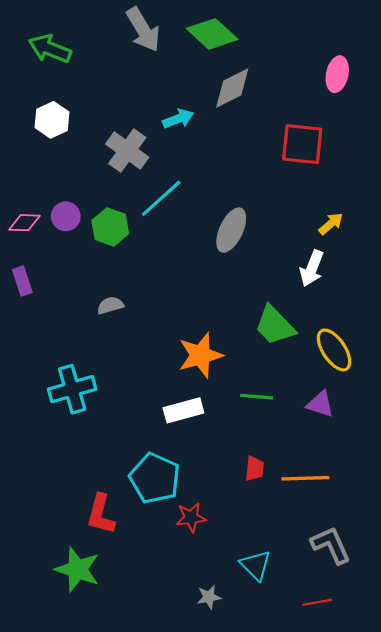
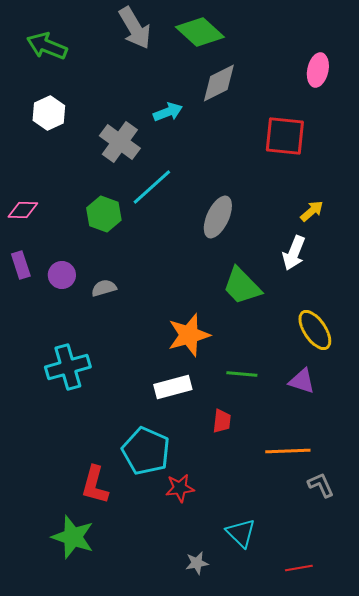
purple circle: (66, 216) -> (62, 275), moved
green trapezoid: (275, 326) -> (242, 286), moved
red trapezoid: (255, 469) -> (222, 421), moved
gray L-shape: (331, 545) -> (321, 485), moved, size x0.7

